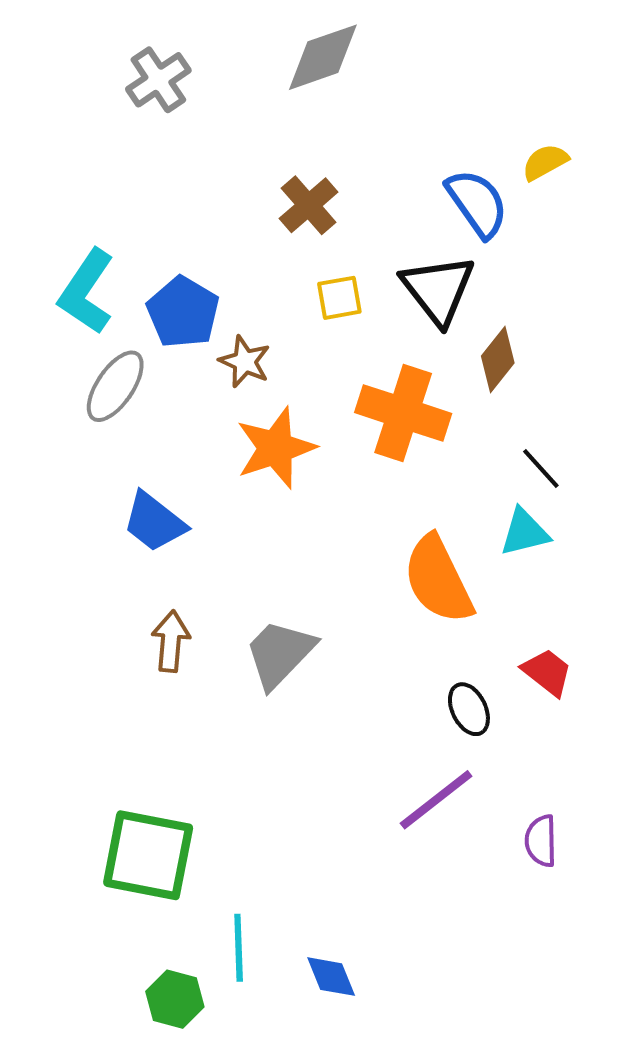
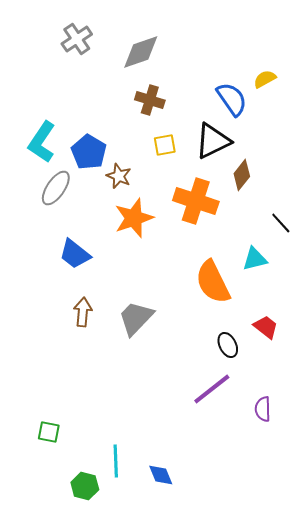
gray diamond: (323, 57) -> (141, 52), moved
brown cross: (309, 205) -> (150, 100), turned -32
black triangle: (438, 290) -> (213, 141), turned 42
black line: (541, 469) -> (281, 223), moved
green square: (148, 855) -> (49, 432), moved, size x0.5

